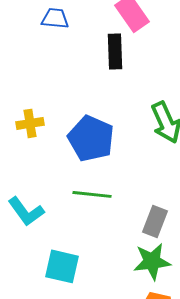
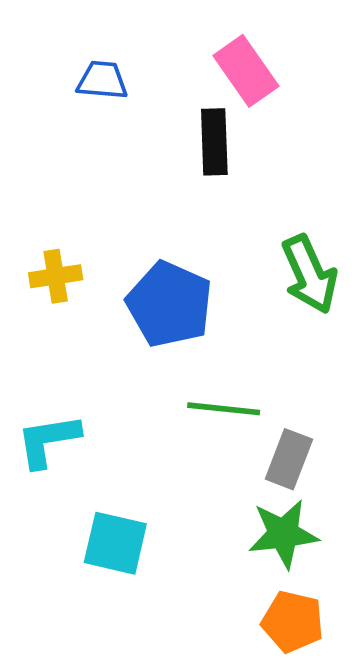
green line: (92, 194) -> (224, 409), moved
cyan L-shape: (26, 211) -> (48, 441), turned 117

